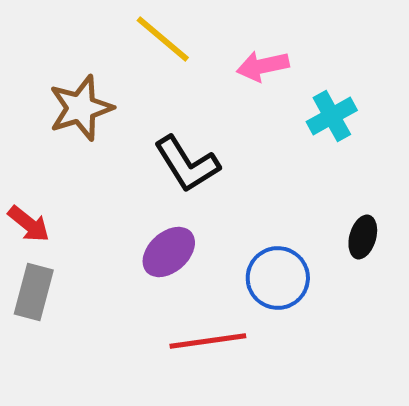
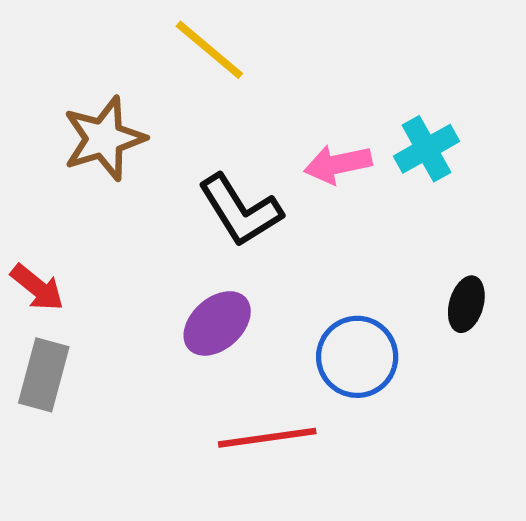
pink arrow: (263, 66) -> (338, 164), moved

